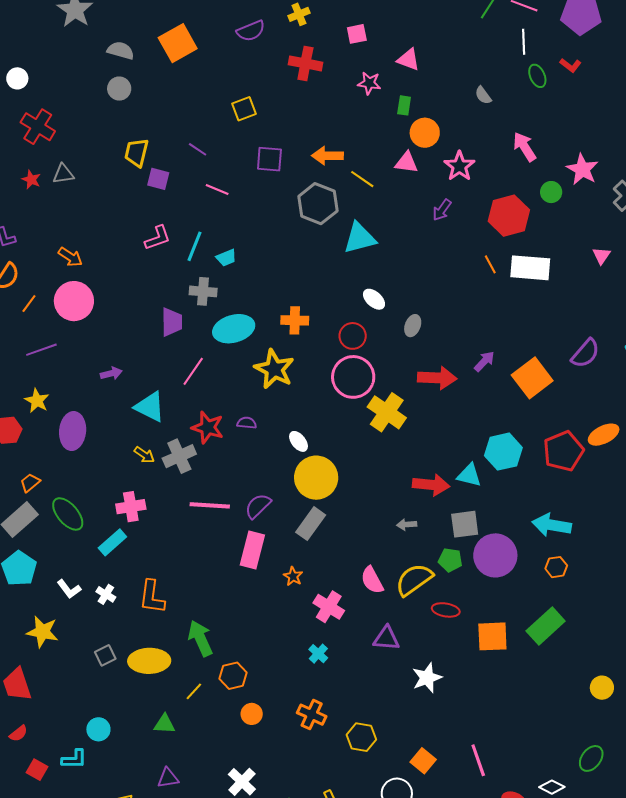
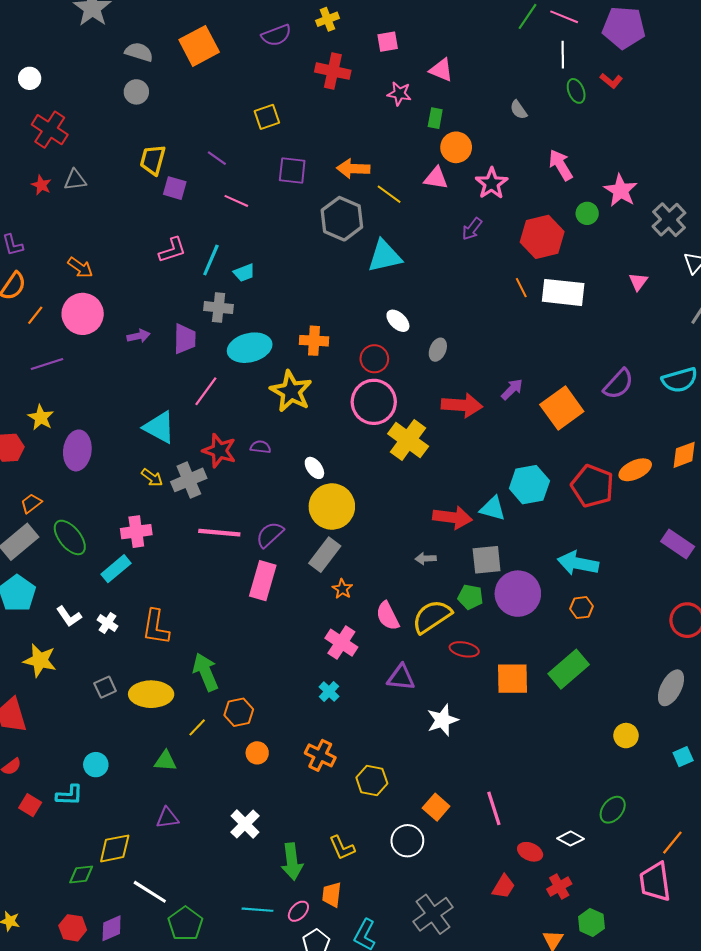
purple arrow: (111, 373) -> (139, 336), moved
red pentagon: (563, 451) -> (592, 486), turned -30
orange star: (293, 576) -> (342, 589), moved

